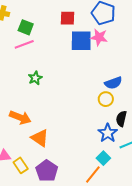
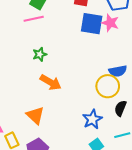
yellow circle: (106, 99) -> (108, 86), size x1.5
orange arrow: (20, 117) -> (51, 82), moved
blue star: (108, 133) -> (92, 119), moved

